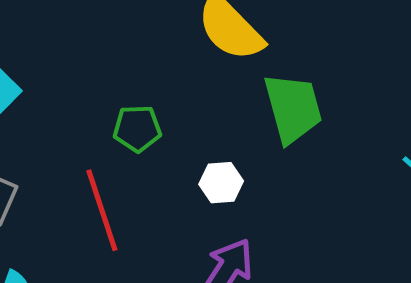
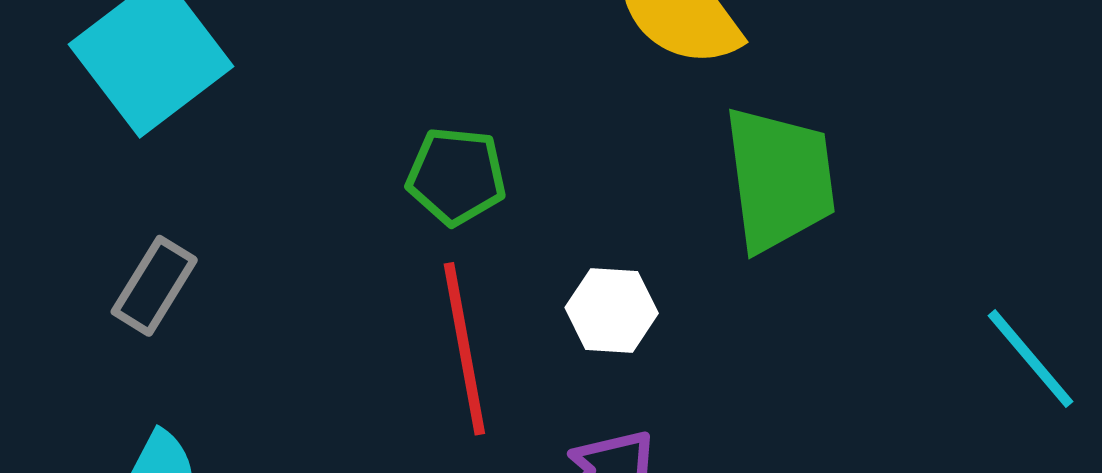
red line: (102, 210) -> (464, 349), moved

